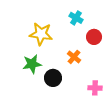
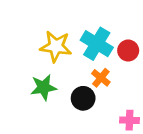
cyan cross: (76, 18) -> (97, 44), moved, size x1.6
black circle: (53, 78) -> (83, 98), moved

